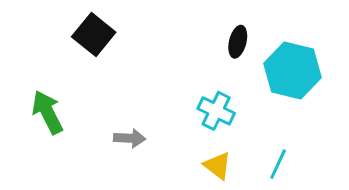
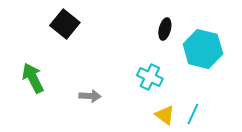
yellow triangle: (218, 166) -> (165, 115), moved

